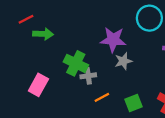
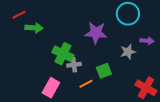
gray star: (123, 61) -> (128, 52), moved
pink rectangle: (38, 85) -> (51, 88), moved
green square: (134, 103) -> (104, 71), moved

